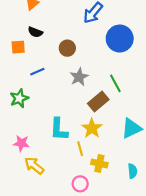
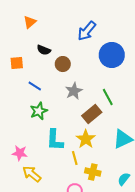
black semicircle: (35, 32) -> (44, 50), moved
blue line: (37, 72) -> (35, 86), turned 56
green star: (19, 98) -> (39, 111), moved
cyan semicircle: (132, 171) -> (124, 179), turned -136

